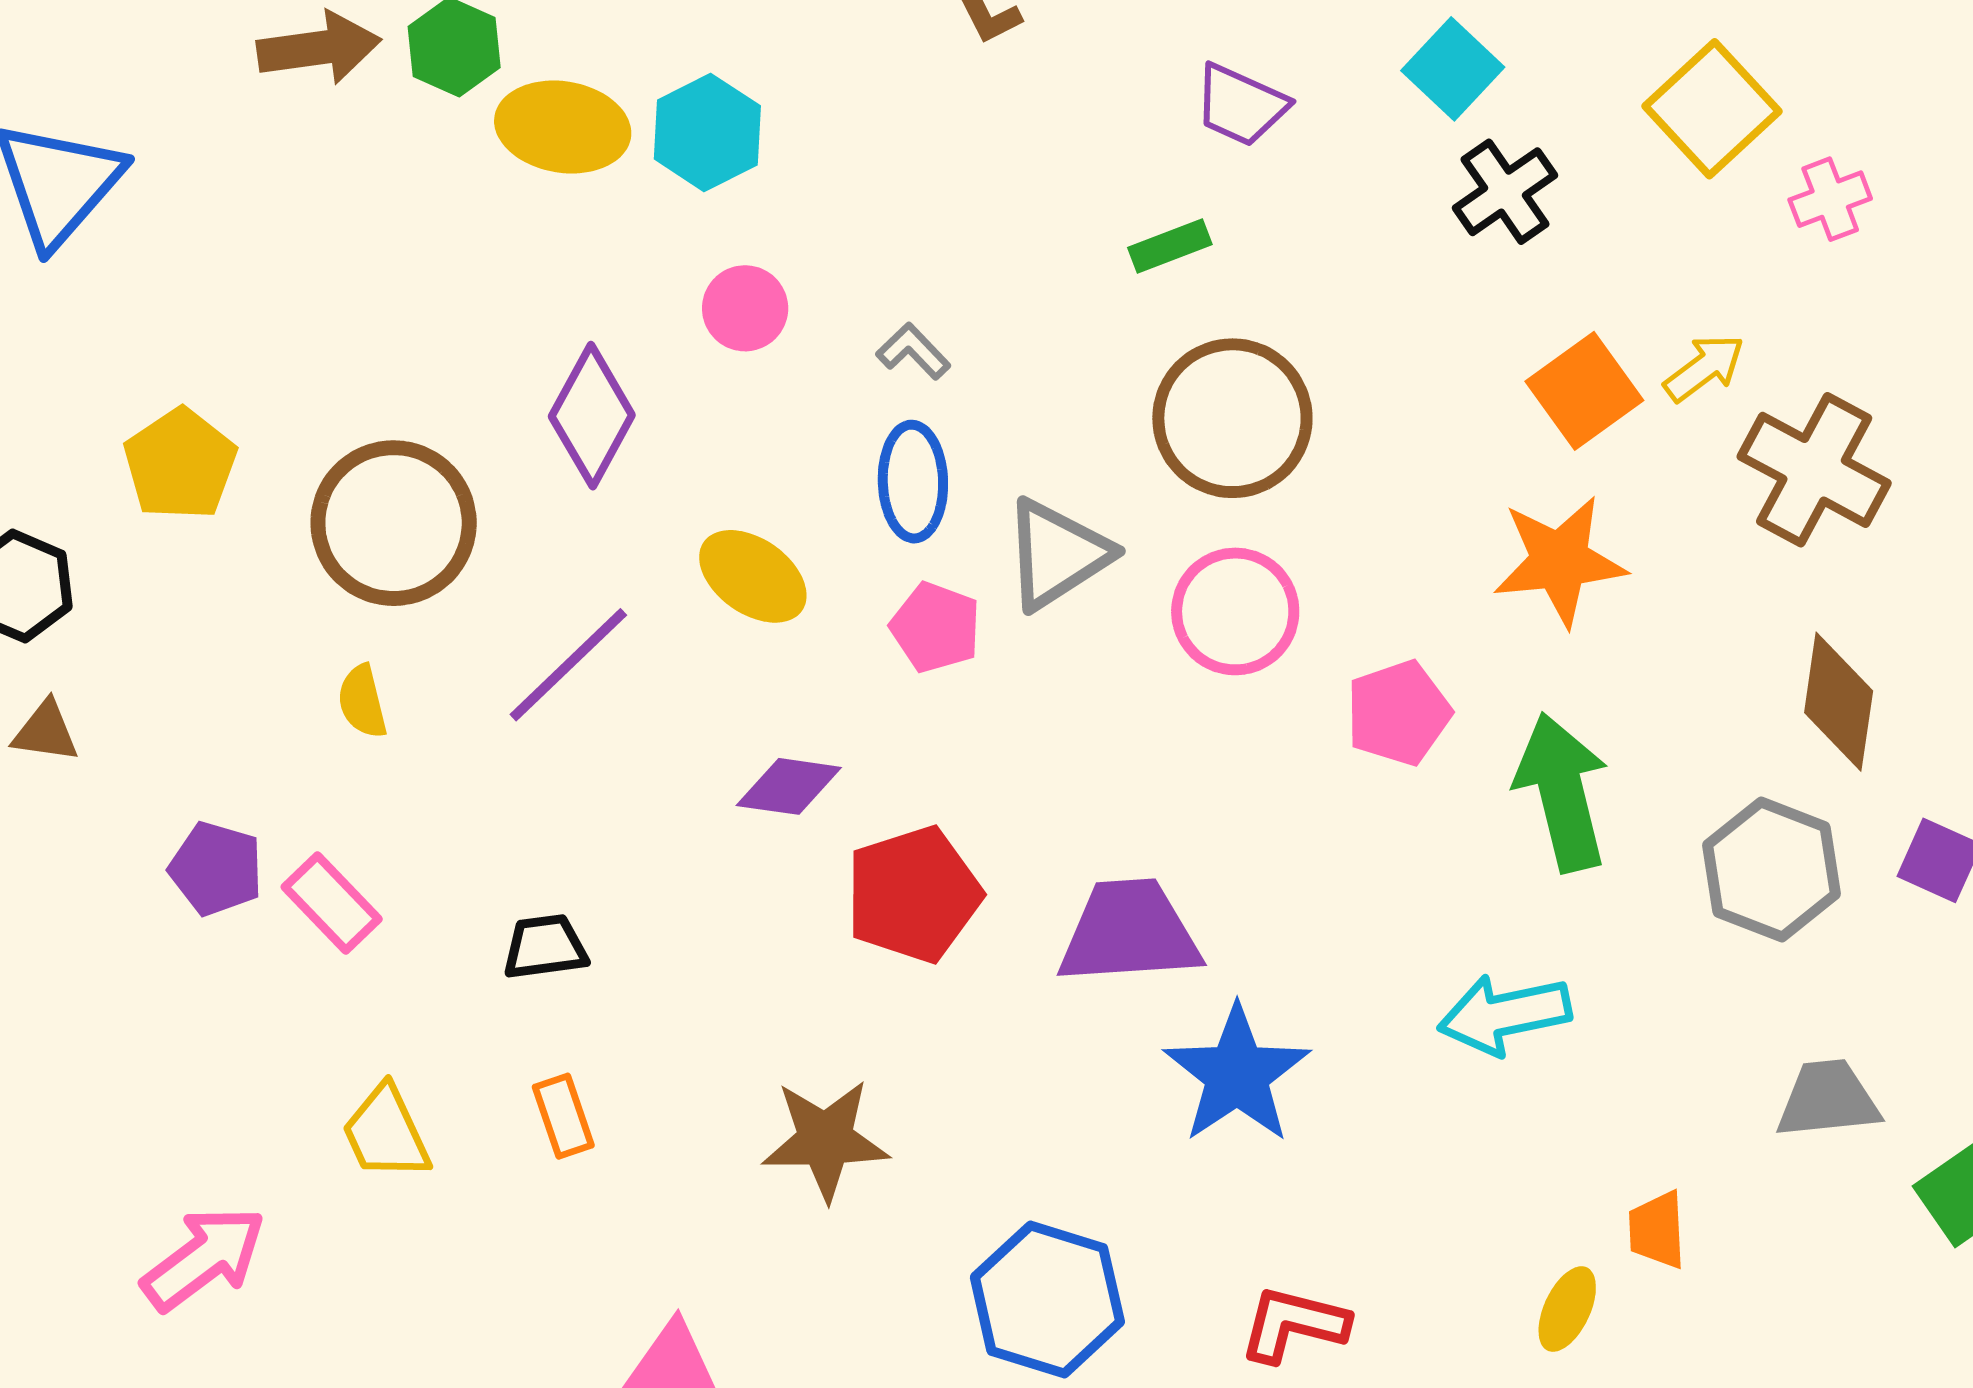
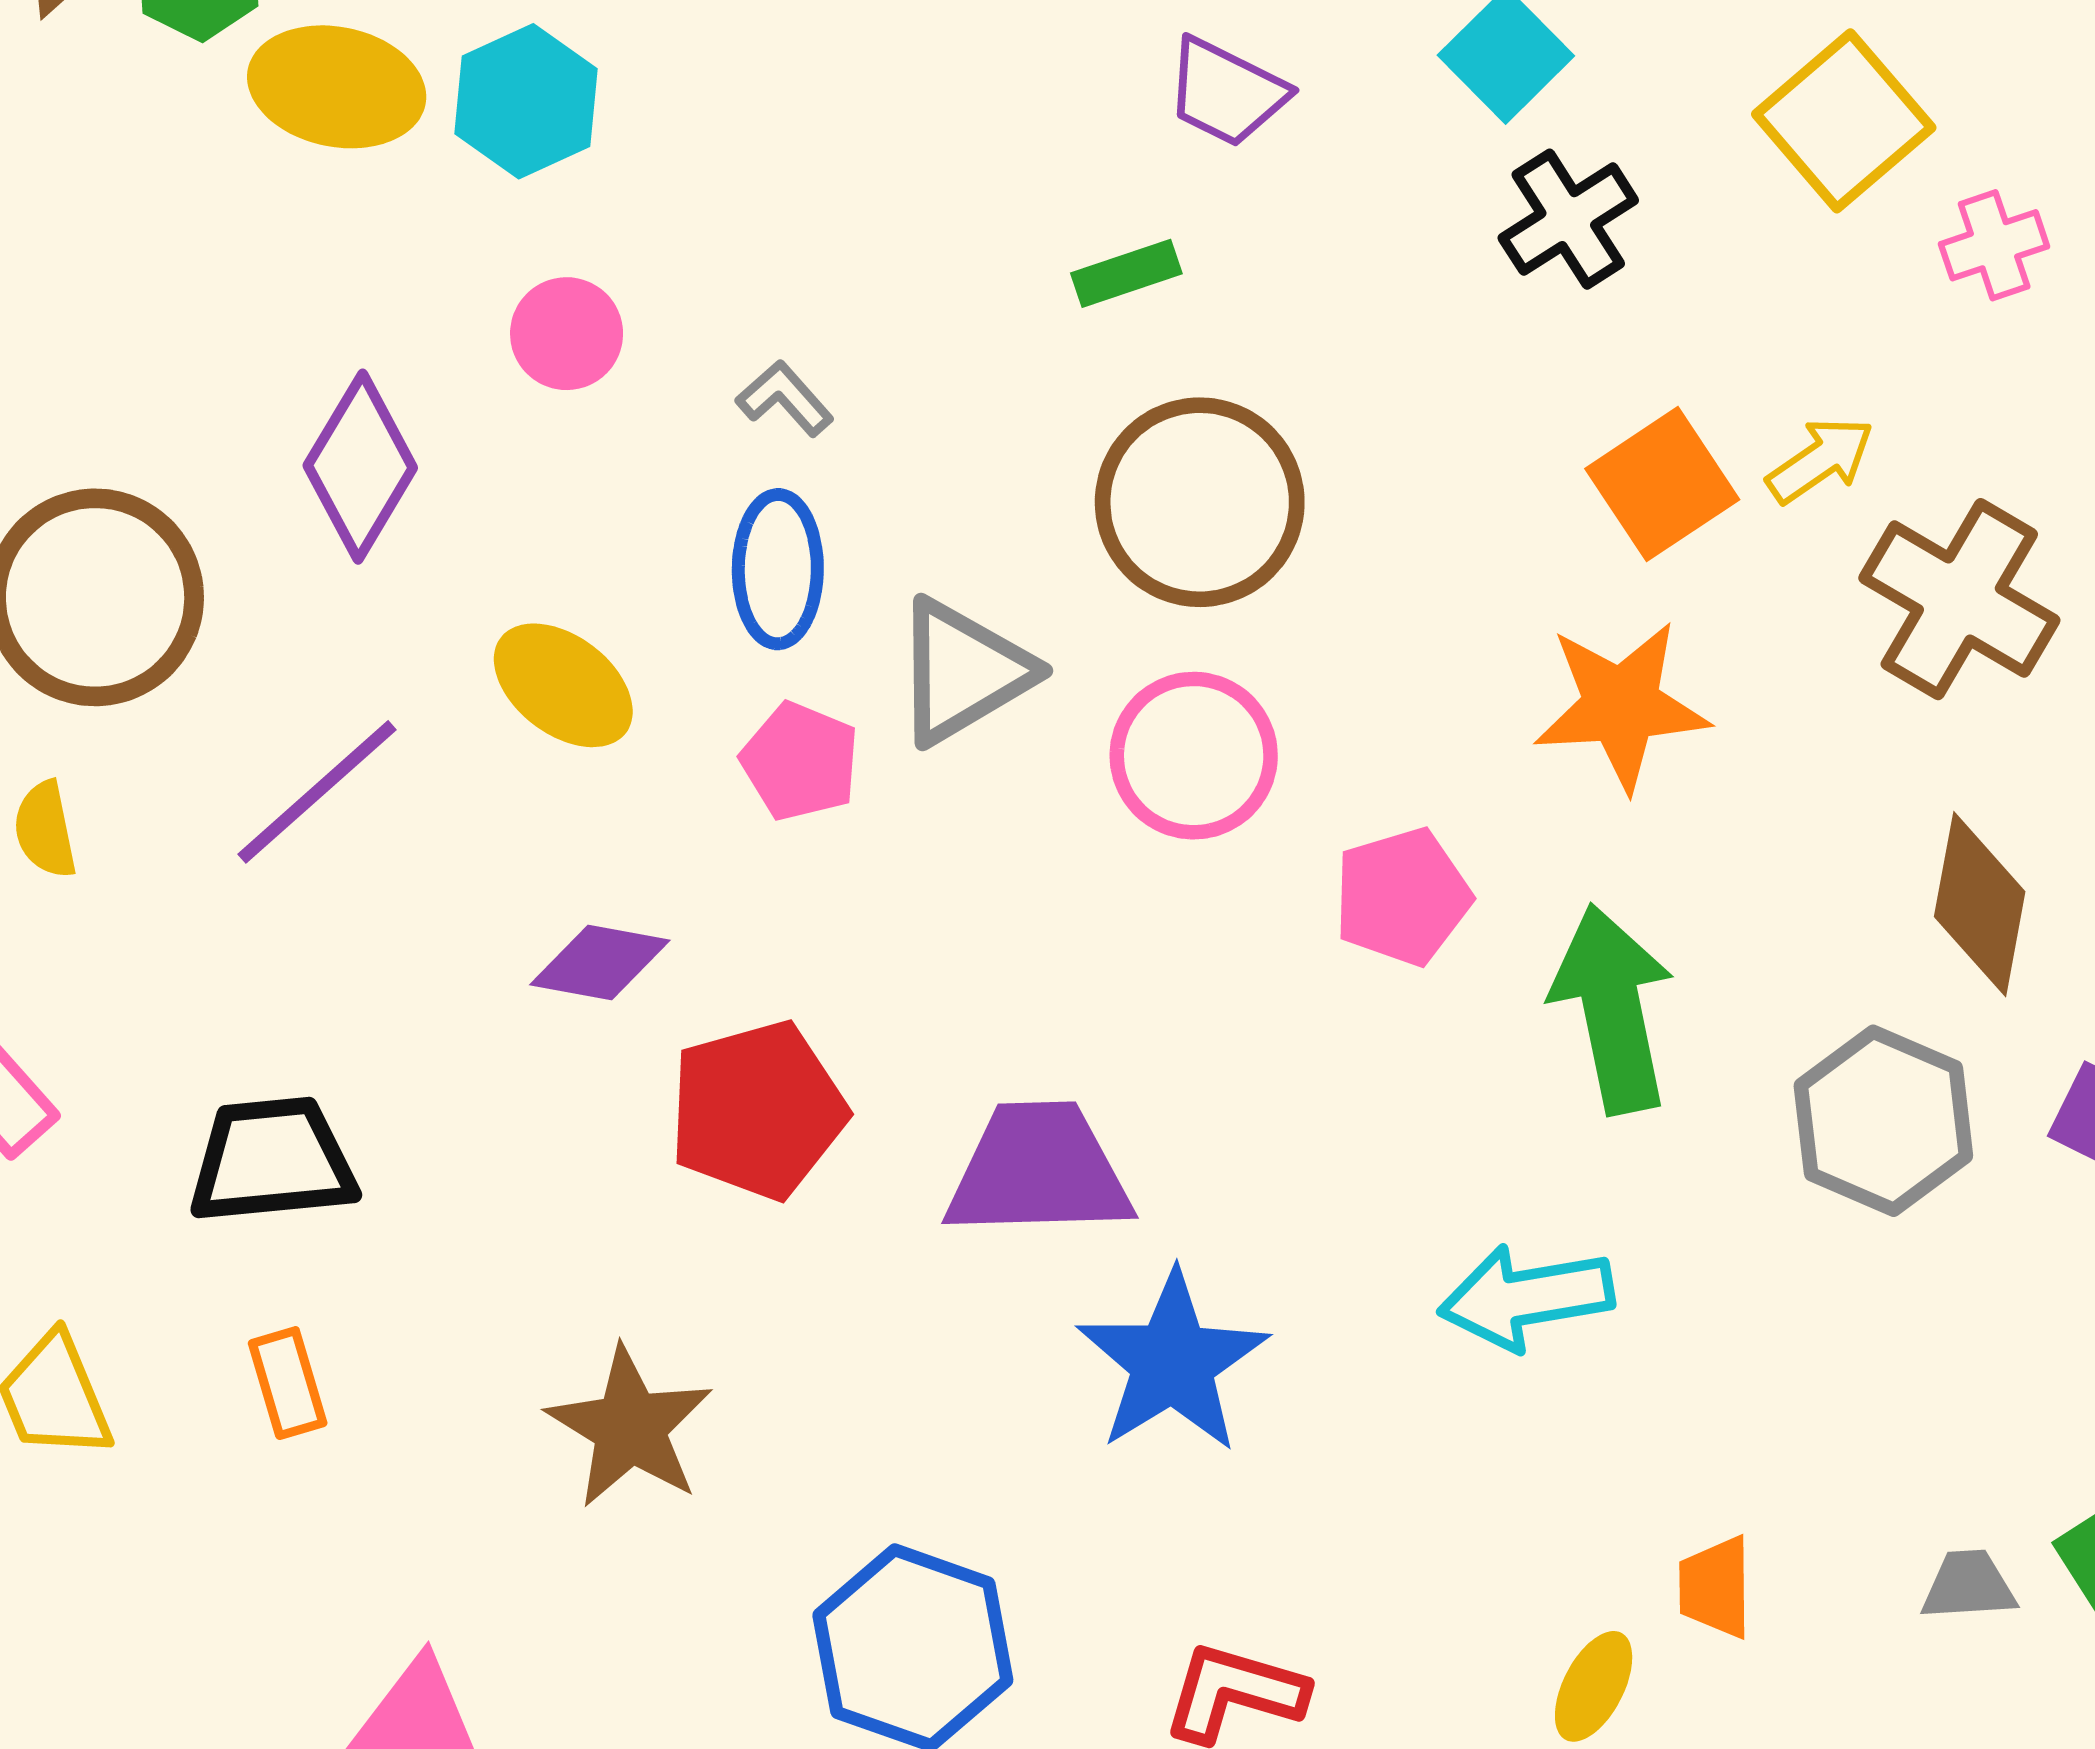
black trapezoid: (545, 947) -> (272, 1160), size x1.5
gray trapezoid: (1828, 1099) -> (1969, 1585), moved, size x0.7
brown star: (825, 1140) -> (630, 1427), turned 30

